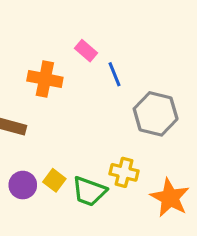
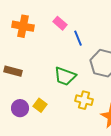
orange cross: (45, 79) -> (23, 26), moved
green trapezoid: (89, 191) -> (65, 76), moved

